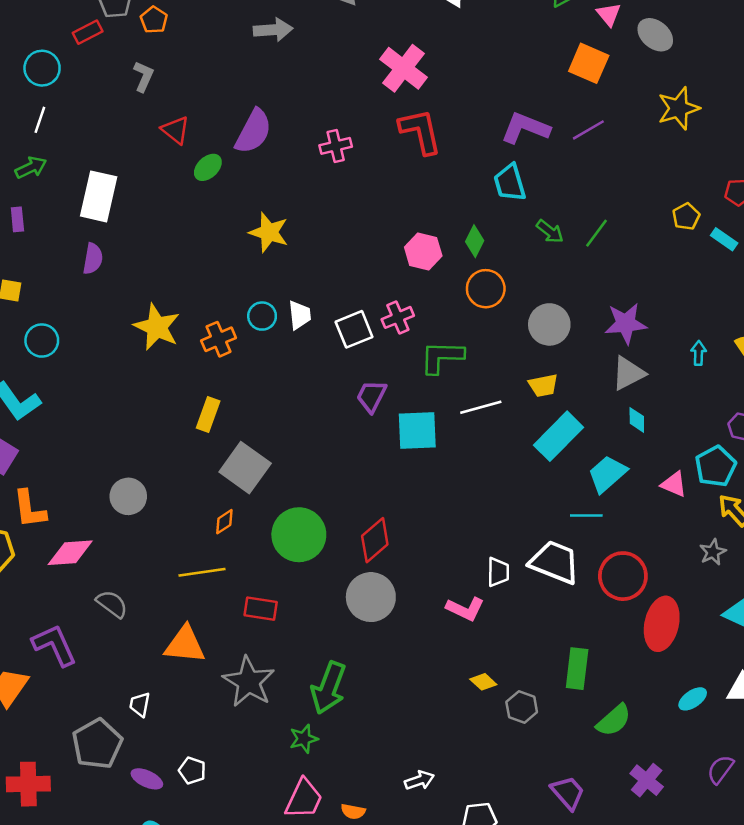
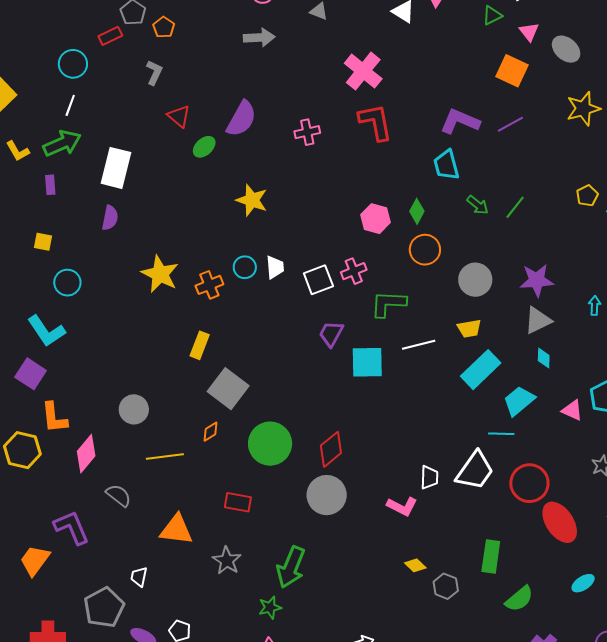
green arrow: (31, 167) -> (62, 143), size x1.5
pink diamond: (70, 553) -> (86, 454), turned -48
white trapezoid: (555, 562) -> (475, 471), turned 102
yellow line: (202, 572) -> (165, 456), moved
red ellipse: (662, 624) -> (560, 522), turned -48
gray star: (249, 682) -> (227, 561), size x0.7

